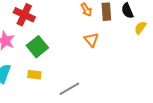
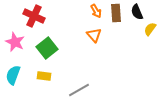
orange triangle: (91, 40) -> (94, 35), moved

